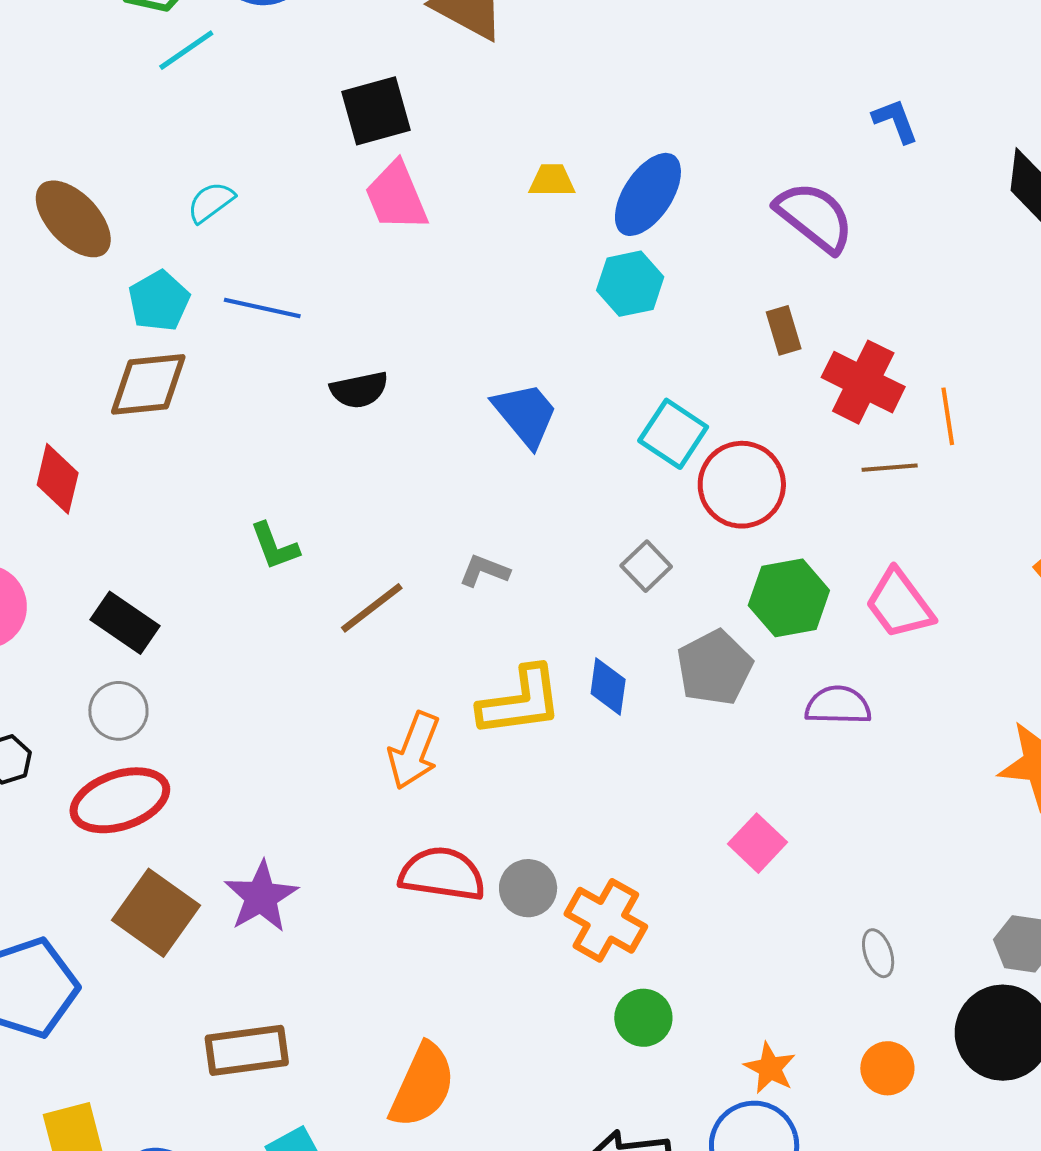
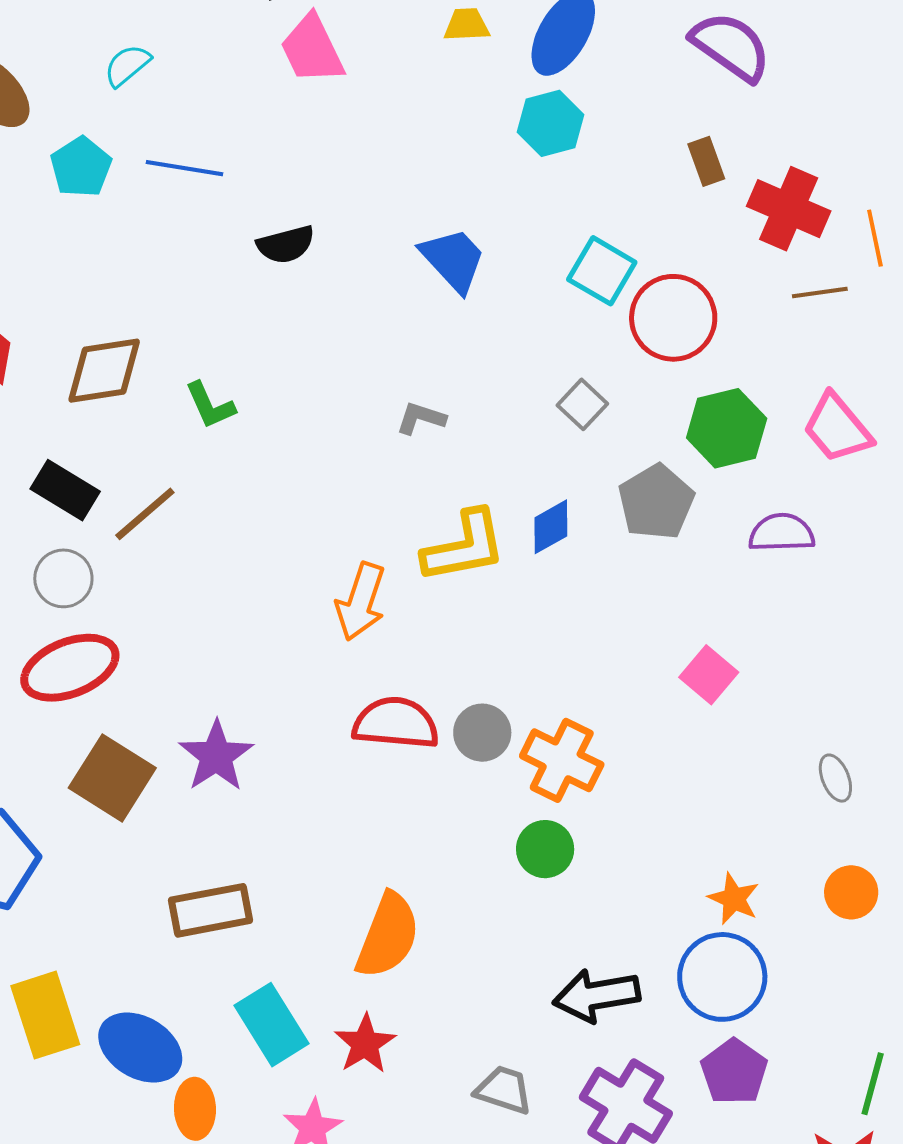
brown diamond: (148, 384) -> (104, 371), moved
brown line: (372, 608) -> (145, 514), moved
blue diamond: (608, 687) -> (551, 527), turned 56
green circle: (643, 1018) -> (545, 849), moved

